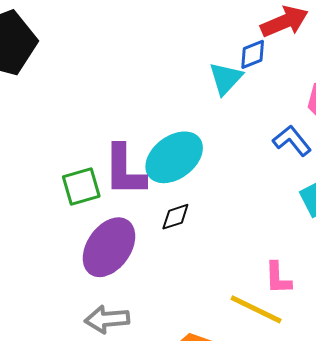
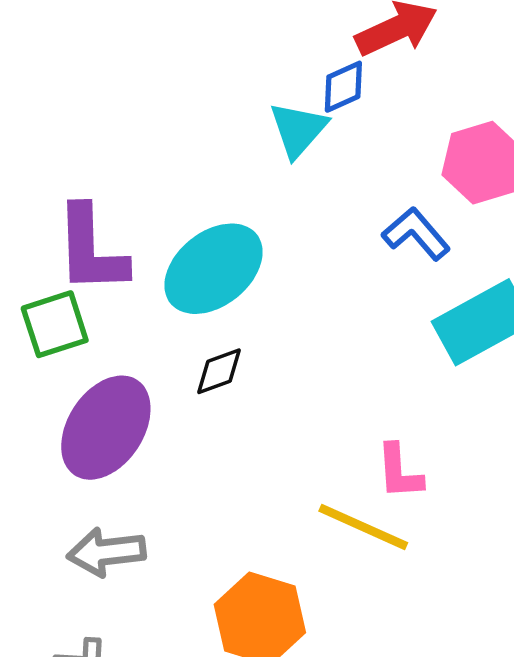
purple L-shape: (124, 170) -> (91, 250), moved

